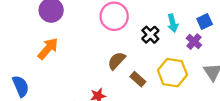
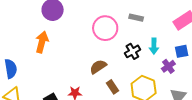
orange arrow: (48, 49) -> (42, 42), turned -40

